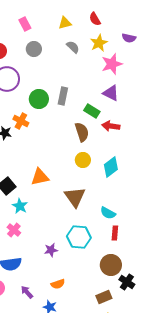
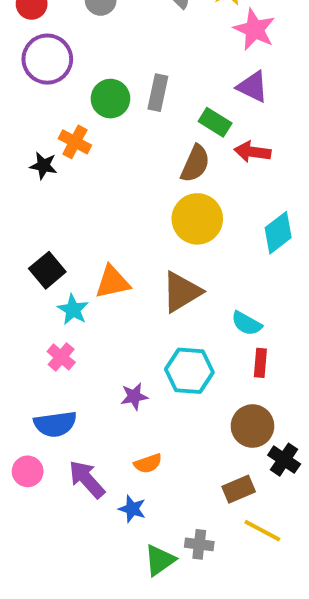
pink star: (112, 64) -> (254, 30), turned -30
brown semicircle: (82, 132) -> (195, 164), turned 42
yellow circle: (83, 160) -> (197, 219), size x1.6
cyan diamond: (111, 167) -> (278, 233), moved
orange triangle: (40, 177) -> (112, 282), moved
brown triangle: (75, 197) -> (181, 292), turned 35
purple arrow: (27, 292) -> (87, 479), size x1.5

